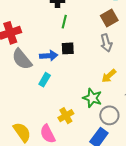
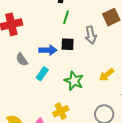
gray arrow: (106, 43) -> (91, 35), moved
gray semicircle: (22, 59) -> (22, 60), moved, size x0.6
green star: (92, 98) -> (74, 81), moved

